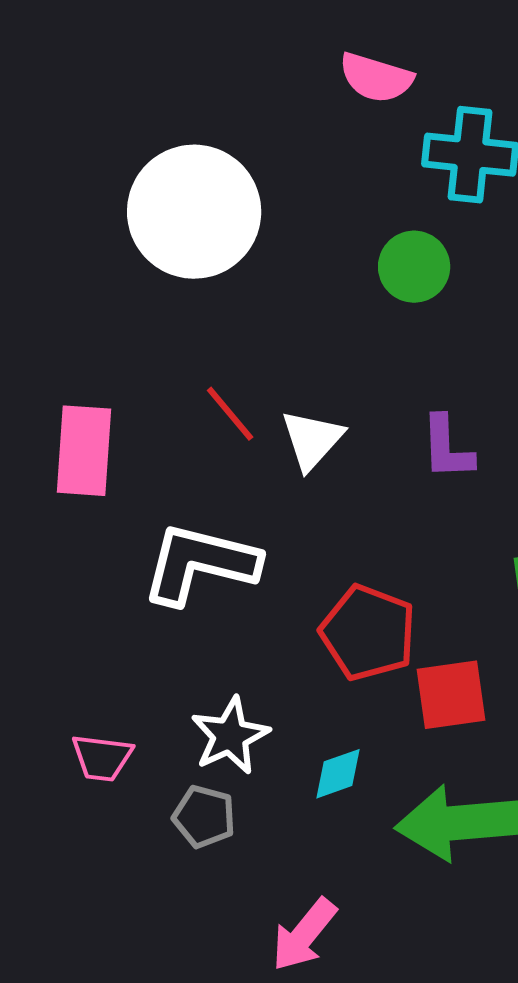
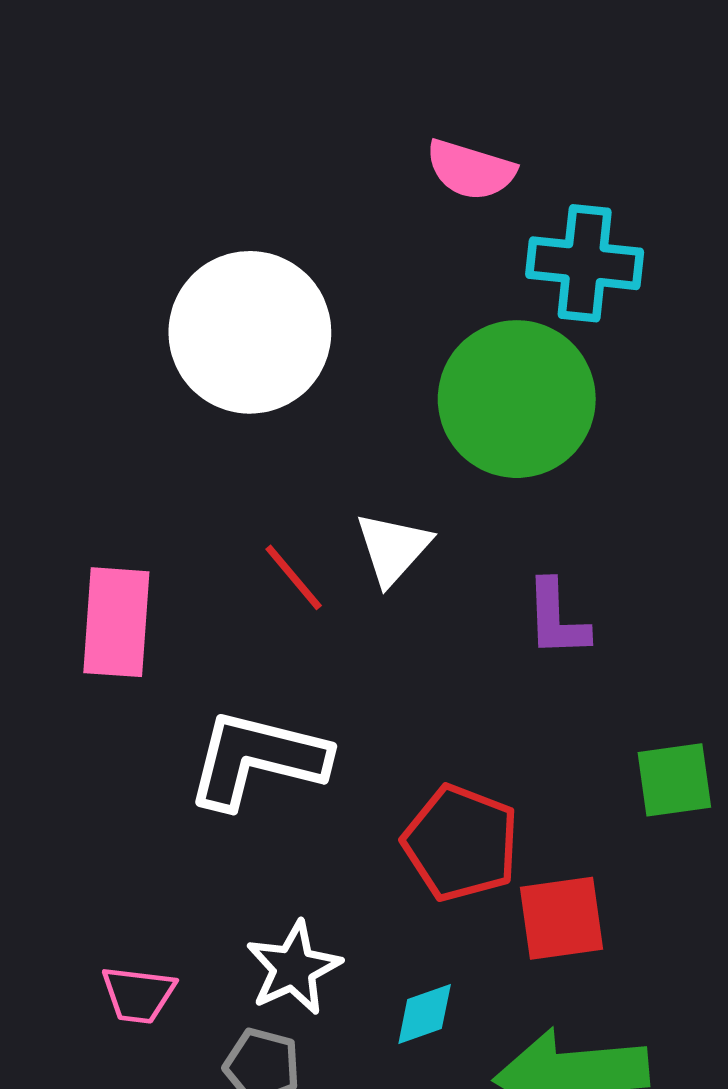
green circle: (414, 267) -> (517, 399), size x1.8
white triangle: (312, 440) -> (393, 548), moved

